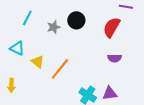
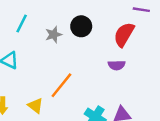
purple semicircle: (115, 58) -> (117, 65), moved
yellow triangle: (38, 62) -> (35, 106), moved

